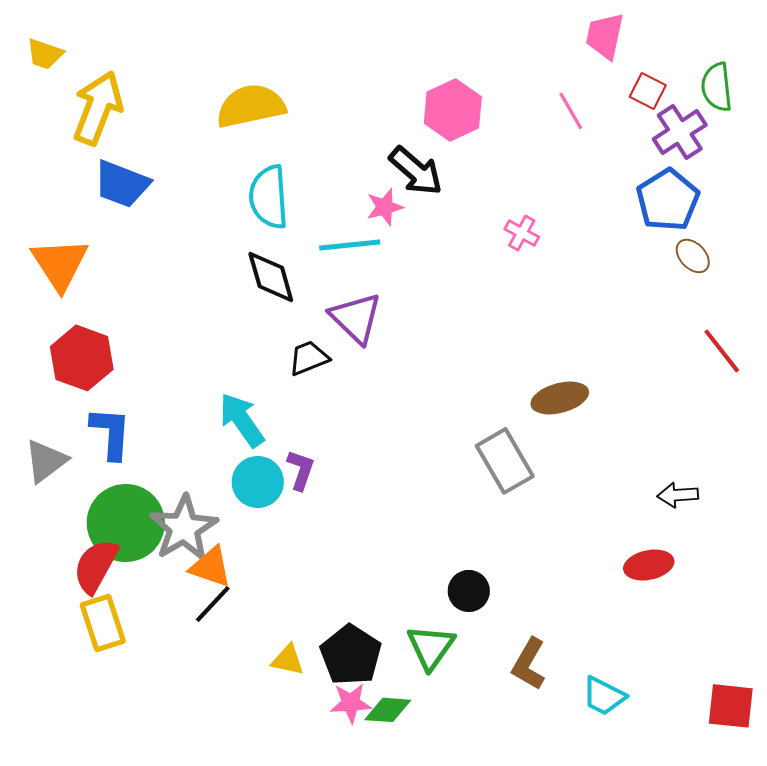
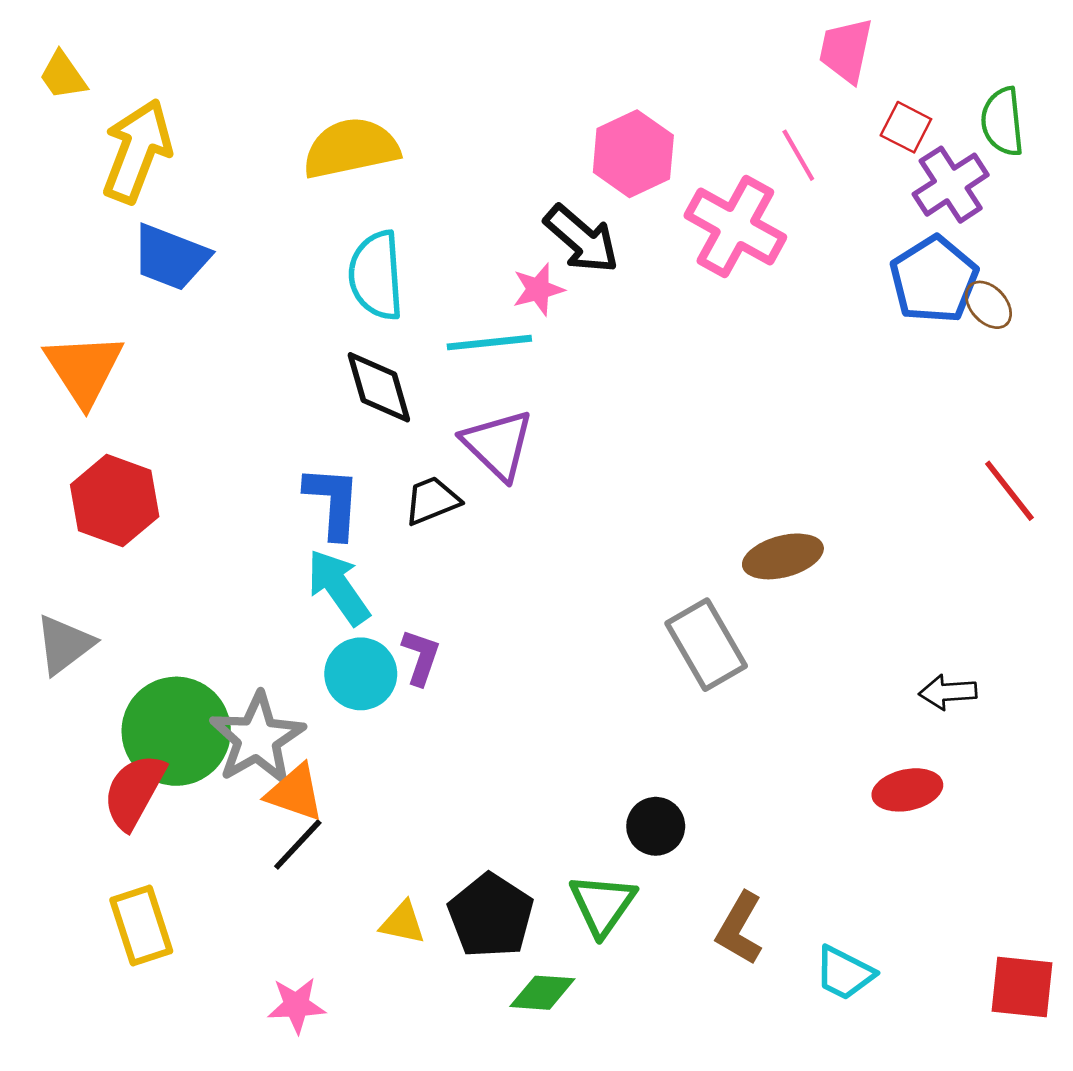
yellow trapezoid: (45, 54) -> (63, 75), turned 36
pink cross: (522, 233) -> (735, 226), moved, size x2.0
brown ellipse: (693, 256) -> (988, 305), moved
blue L-shape: (111, 433) -> (333, 502), moved
yellow rectangle: (103, 623) -> (141, 926), moved
pink star: (351, 703) -> (296, 1005), moved

